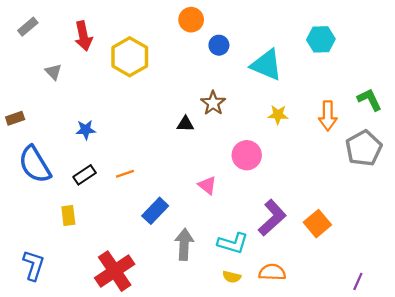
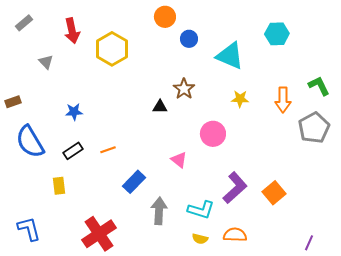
blue L-shape: (34, 265) -> (29, 229), turned -32

